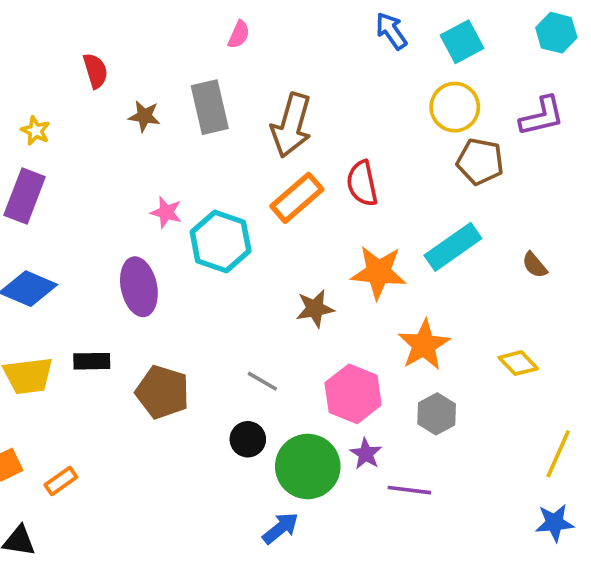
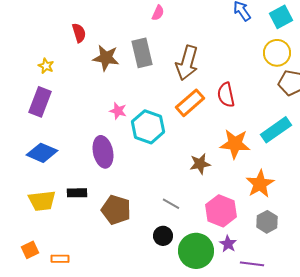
brown star: (144, 116) -> (106, 58), size x1.5
orange rectangle: (61, 481) -> (60, 259), turned 36

